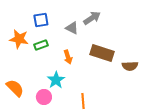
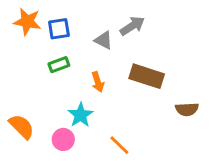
orange star: (19, 39) -> (27, 22), moved
brown semicircle: (130, 66) -> (187, 109), moved
orange line: (83, 101) -> (119, 145), turned -42

